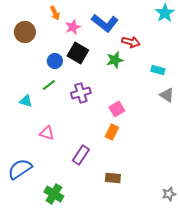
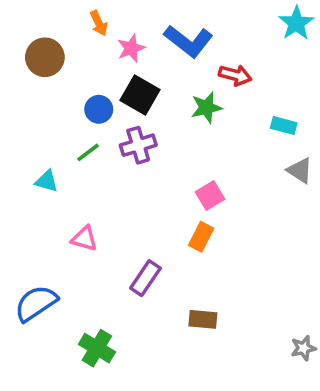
purple cross: (81, 93) -> (138, 145), moved

